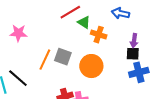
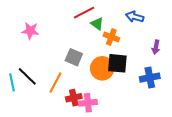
purple arrow: (134, 41) -> (156, 47), moved
black square: (133, 54) -> (117, 63), moved, size x1.5
orange line: (45, 60) -> (56, 82), moved

